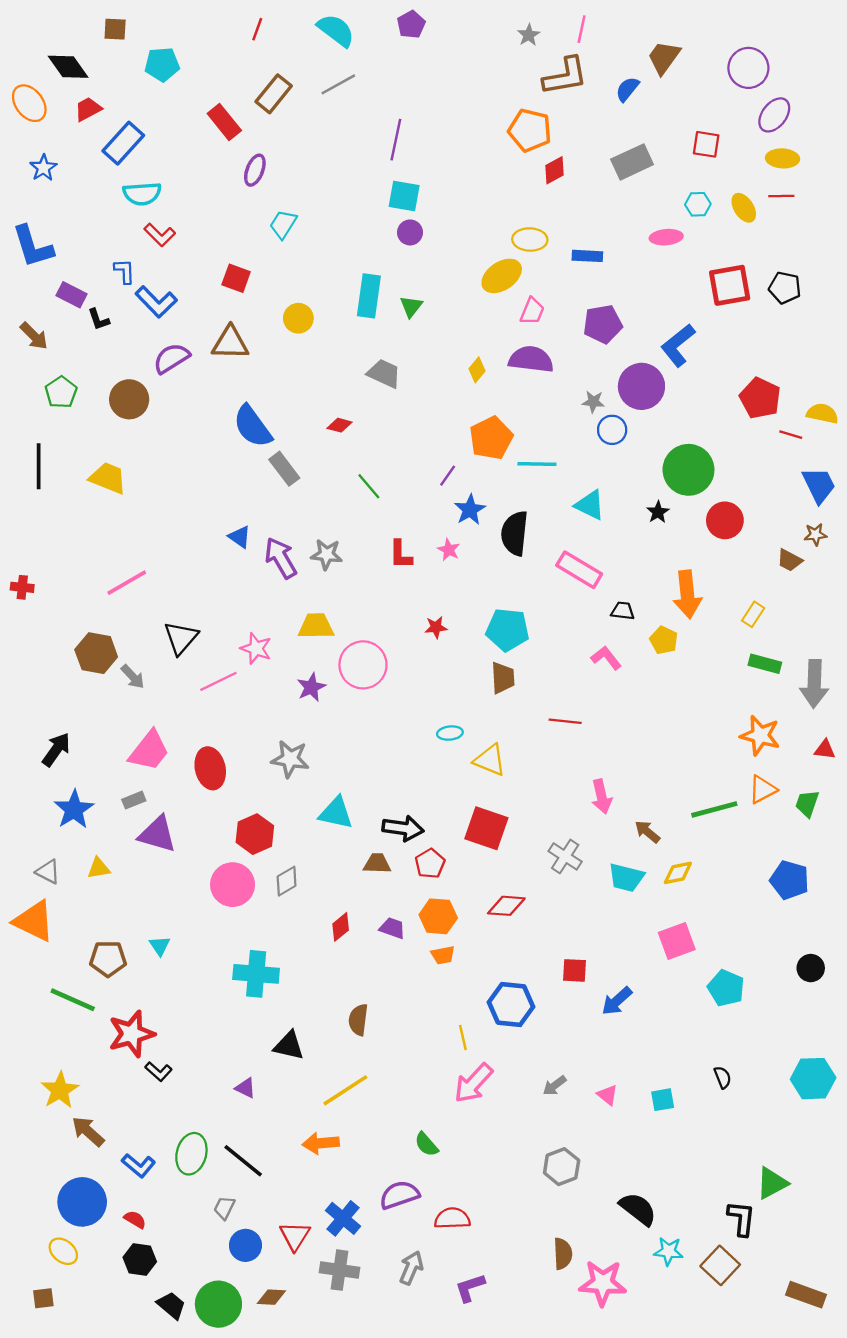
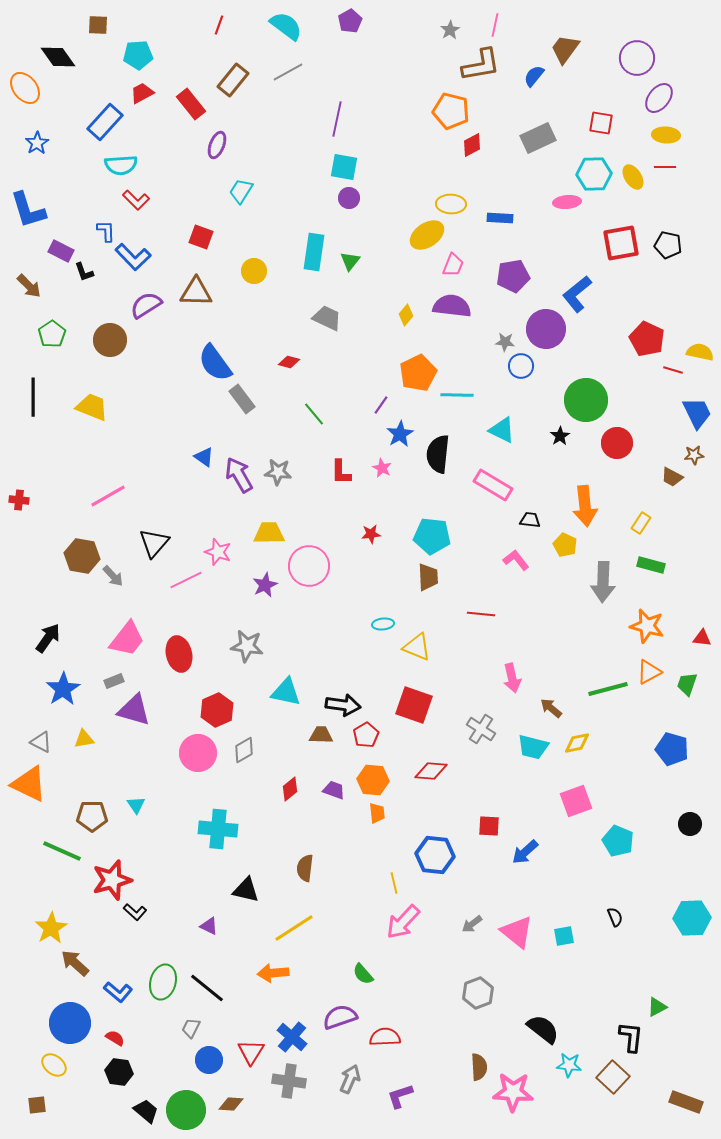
red trapezoid: (88, 109) -> (142, 93), moved
cyan hexagon: (698, 204) -> (594, 174), size x1.6
gray arrow: (814, 684) -> (603, 582), moved
orange trapezoid: (443, 955) -> (377, 813), turned -85
pink triangle: (607, 1095) -> (517, 932), size x1.8
green triangle: (772, 1183) -> (657, 1007), size x0.7

